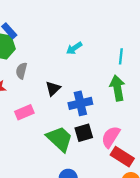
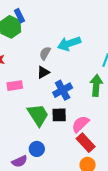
cyan arrow: (74, 48) -> (69, 44), size x1.6
gray semicircle: (21, 71) -> (45, 53), moved
blue cross: (80, 103) -> (63, 90), turned -30

